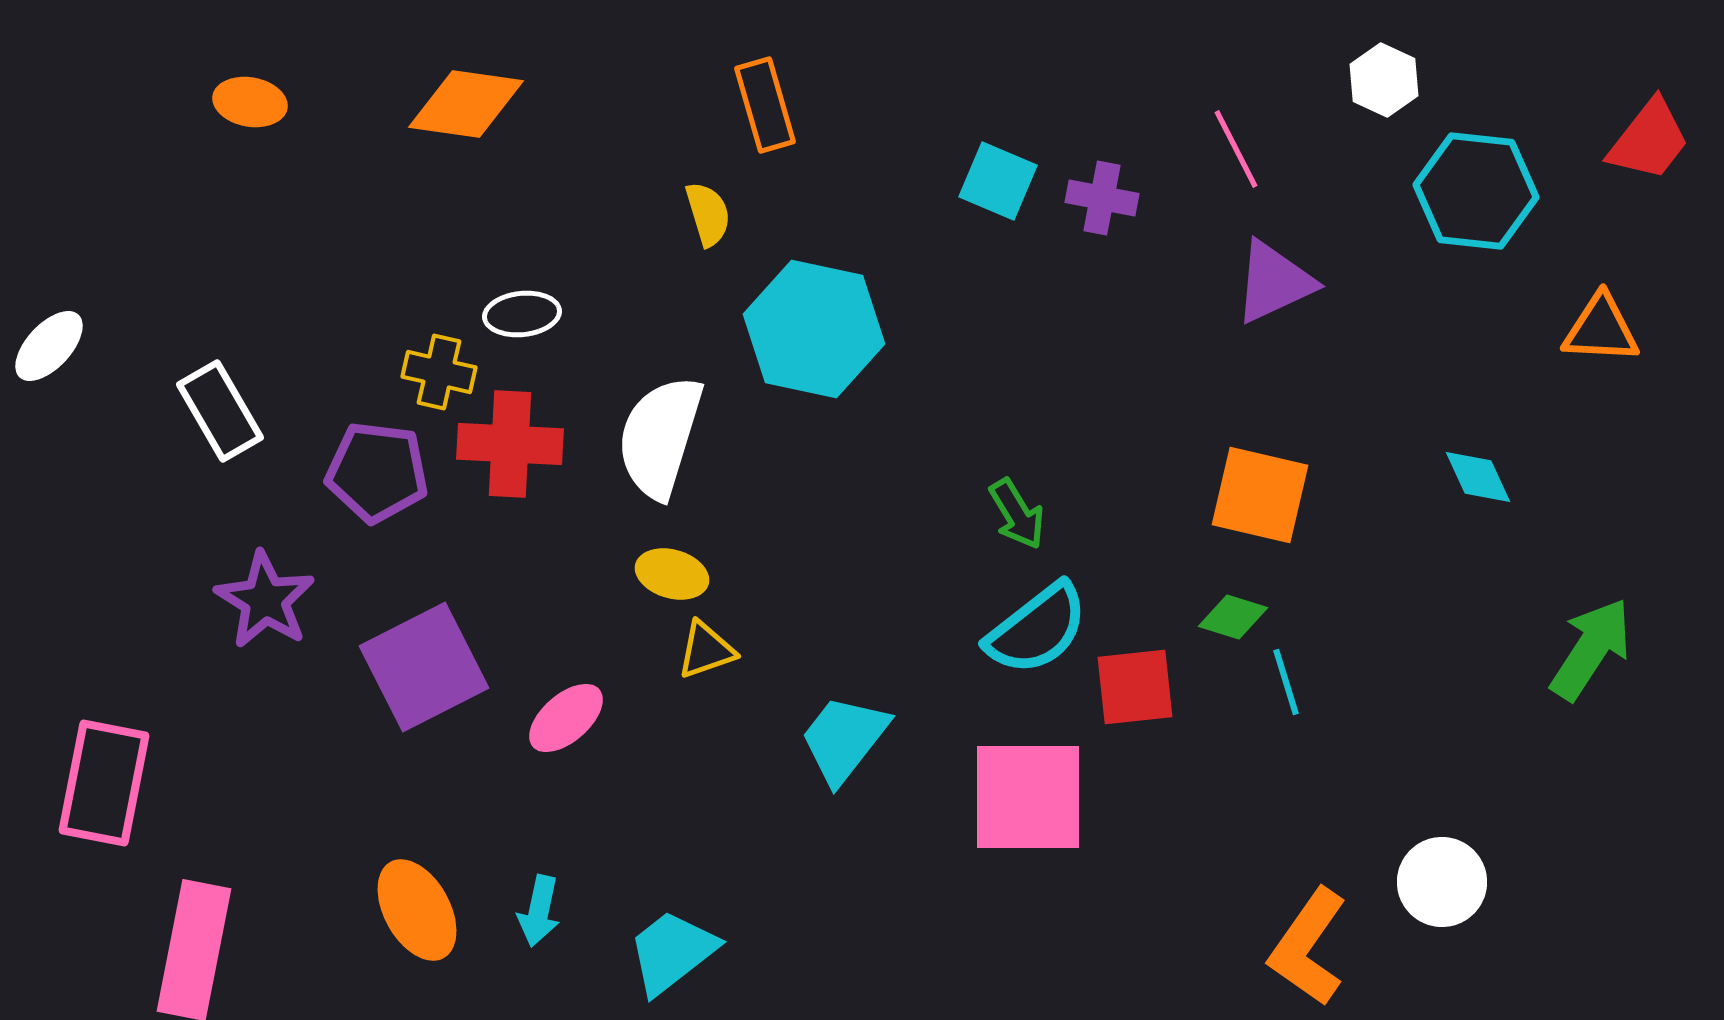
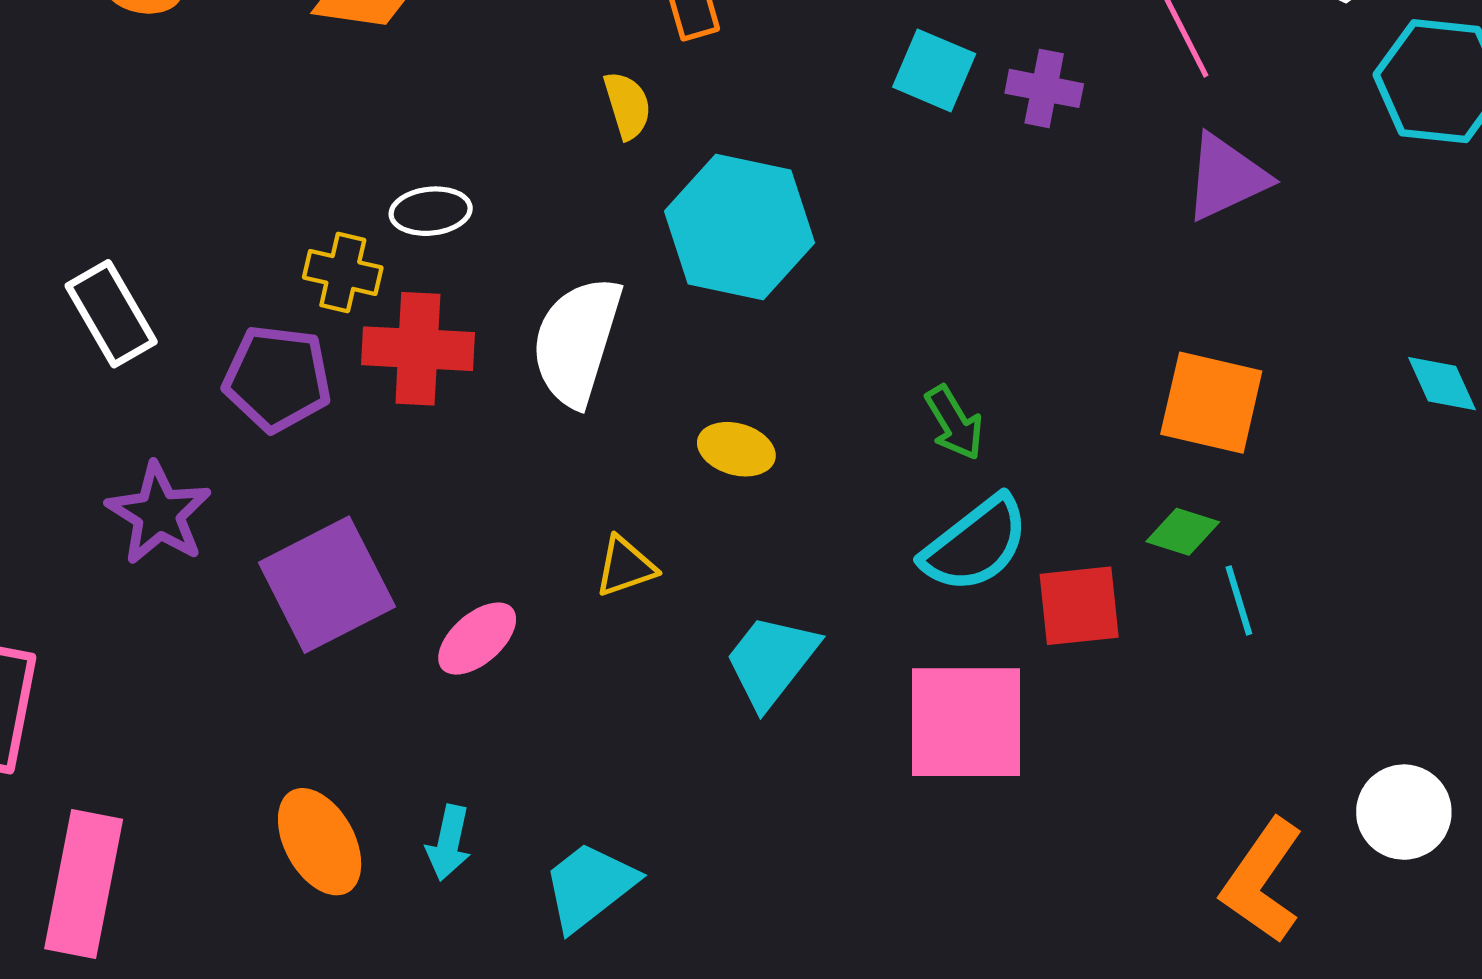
yellow ellipse: (672, 574) -> (736, 449), moved

